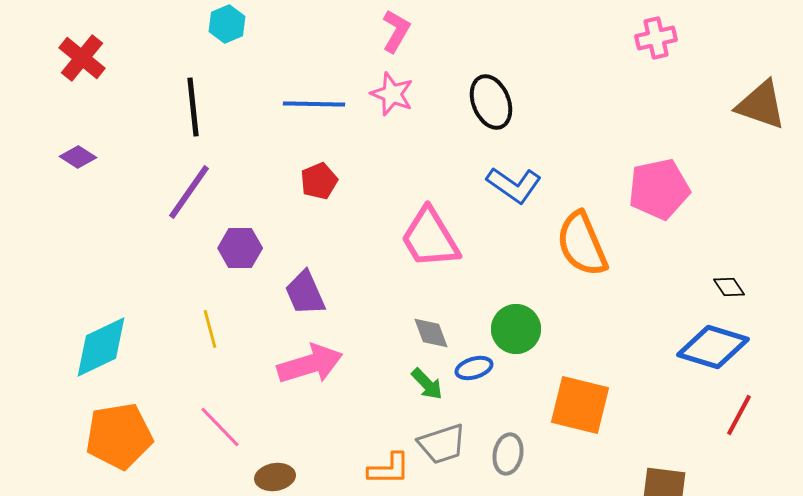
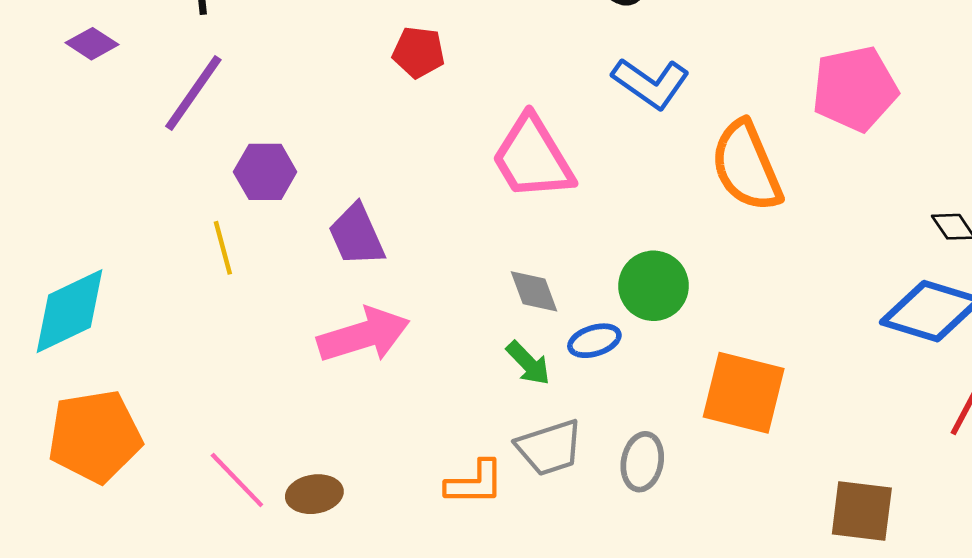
purple diamond: (78, 157) -> (92, 44), moved
red pentagon: (319, 181) -> (419, 52), moved, turned 30
yellow line: (210, 329) -> (223, 248), moved
pink line: (220, 427) -> (237, 480), moved

